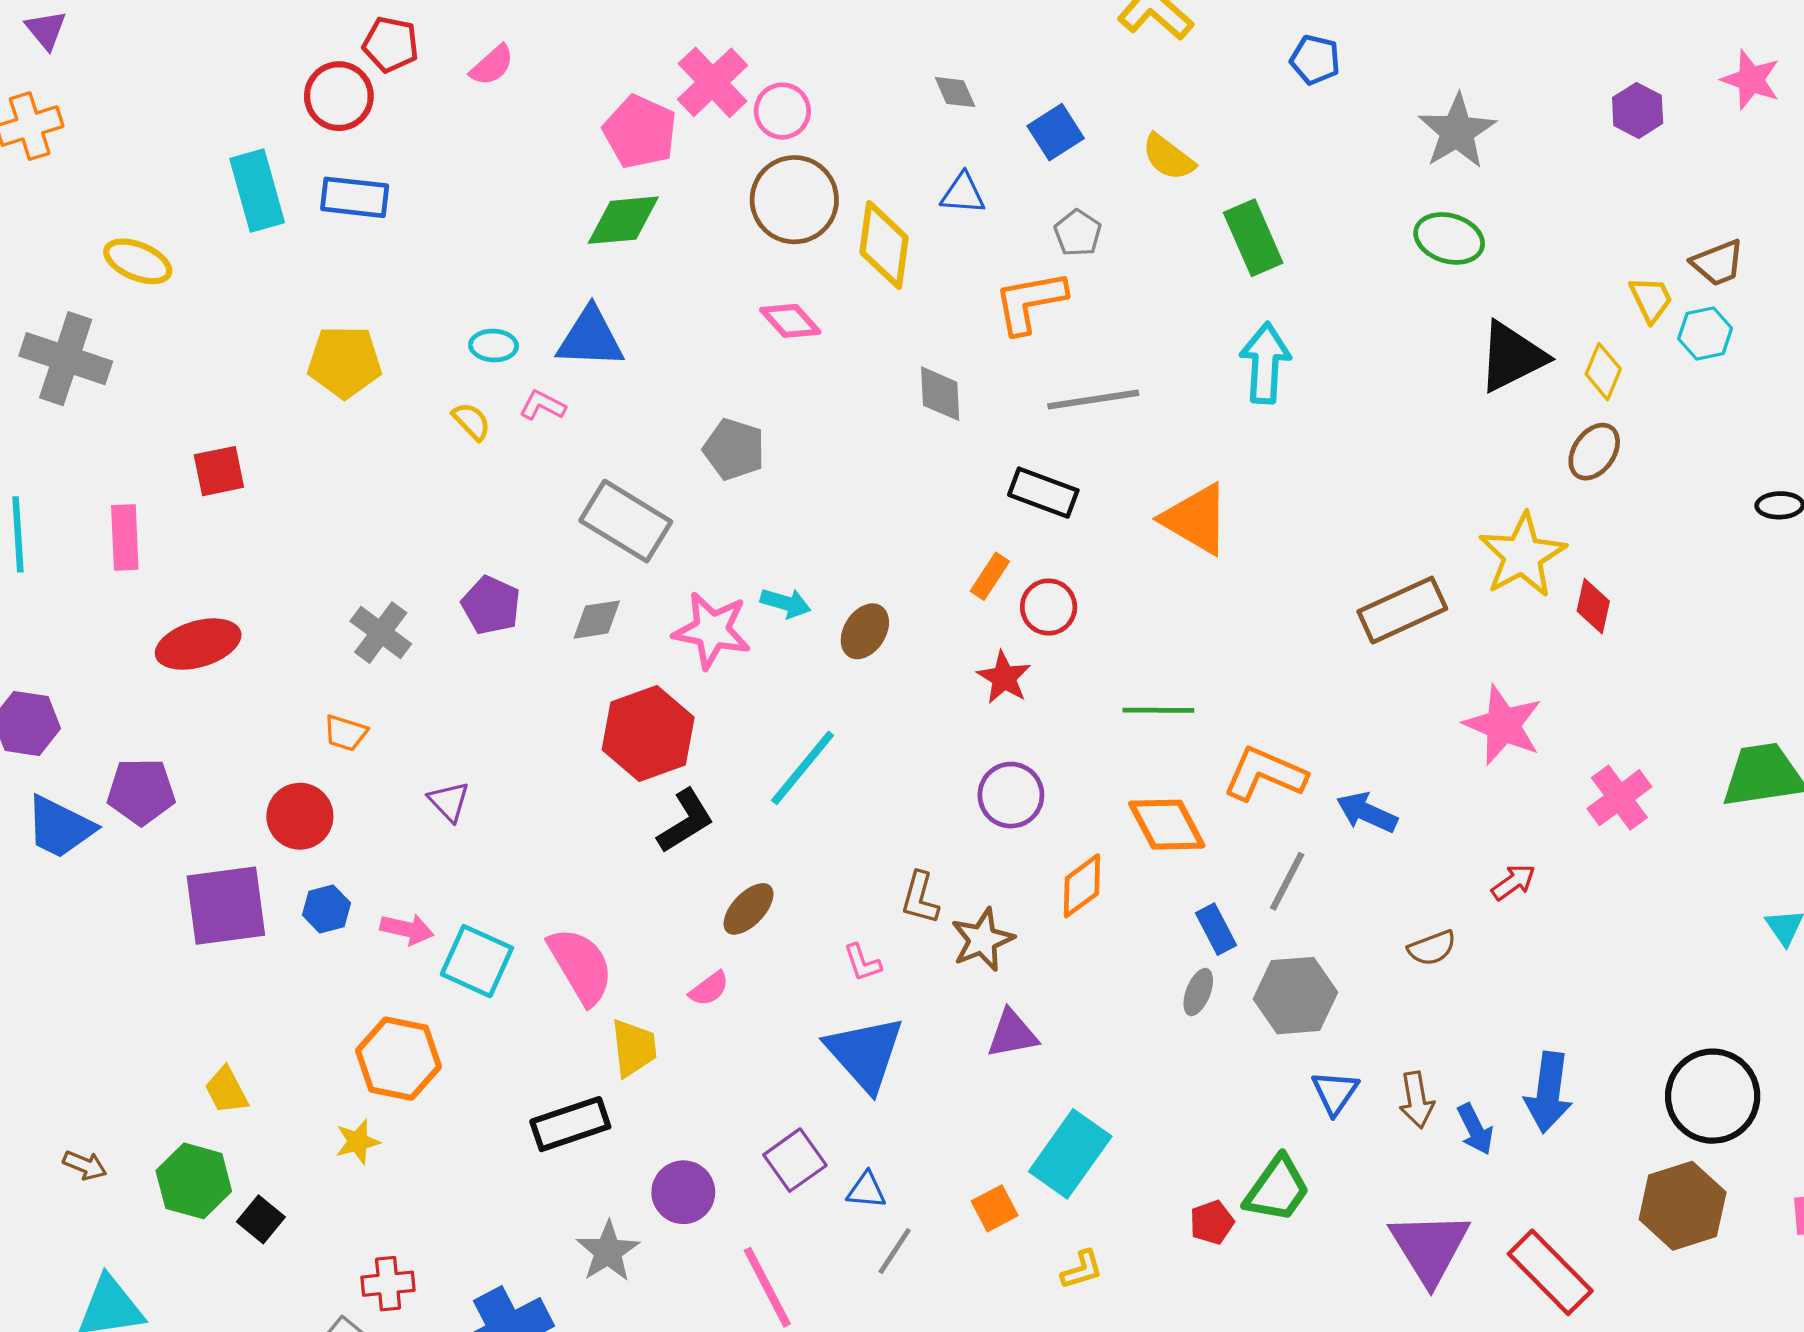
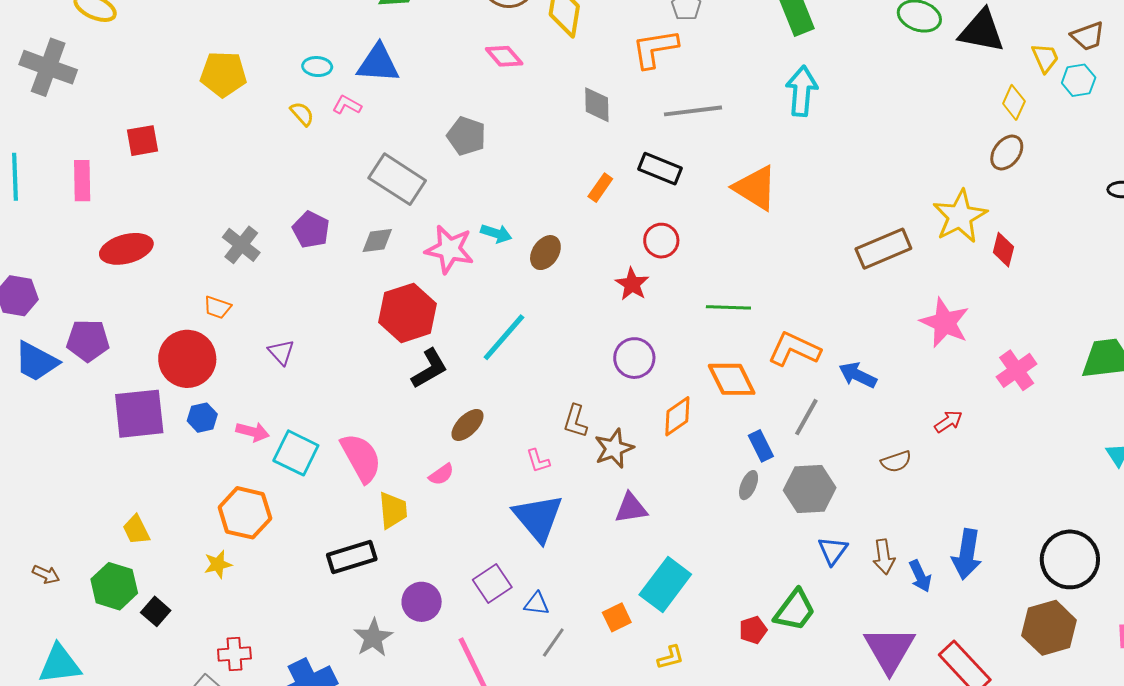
black triangle: (1512, 357) -> (982, 31), moved, turned 36
orange rectangle: (990, 576) -> (600, 188), moved
red circle: (300, 816) -> (187, 359), size x1.4

